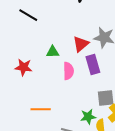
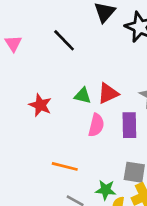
red triangle: (81, 44) -> (108, 93), moved
orange line: (41, 109) -> (65, 166), moved

